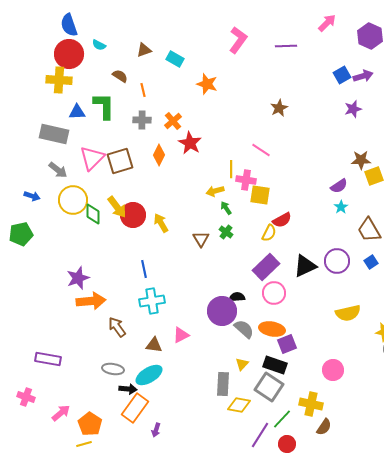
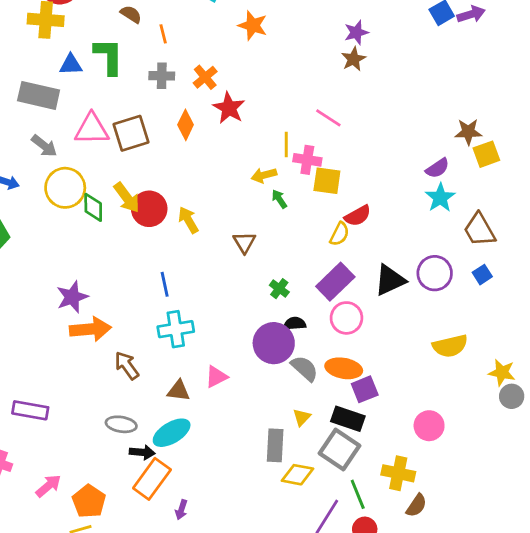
purple star: (353, 109) -> (356, 32), moved
pink triangle: (92, 158) -> (92, 129), turned 44
cyan star: (341, 207) -> (440, 198), size x1.5
green cross: (226, 232) -> (279, 289), moved
green line: (282, 419) -> (358, 494), turned -65

